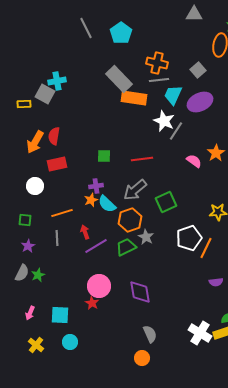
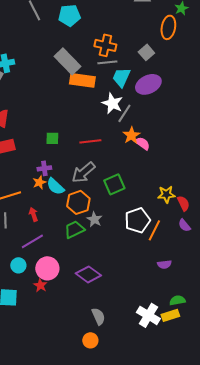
cyan pentagon: (121, 33) -> (69, 15), turned 30
orange star: (216, 153) -> (131, 135), moved
purple line: (96, 246) -> (32, 241), moved
purple diamond: (140, 292) -> (88, 274), turned -45
cyan circle: (70, 342) -> (18, 265), moved

